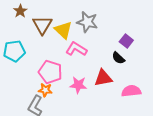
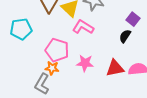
black semicircle: (118, 58) -> (125, 36), turned 80
red triangle: (103, 78) -> (115, 68), moved

